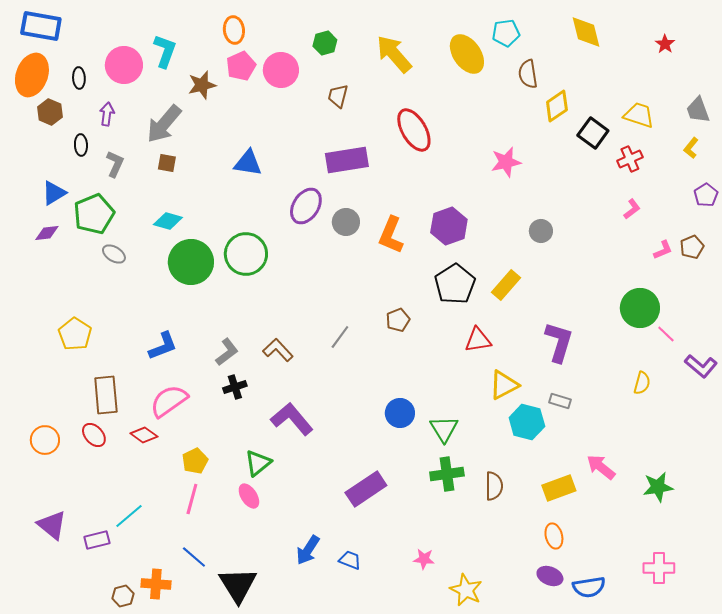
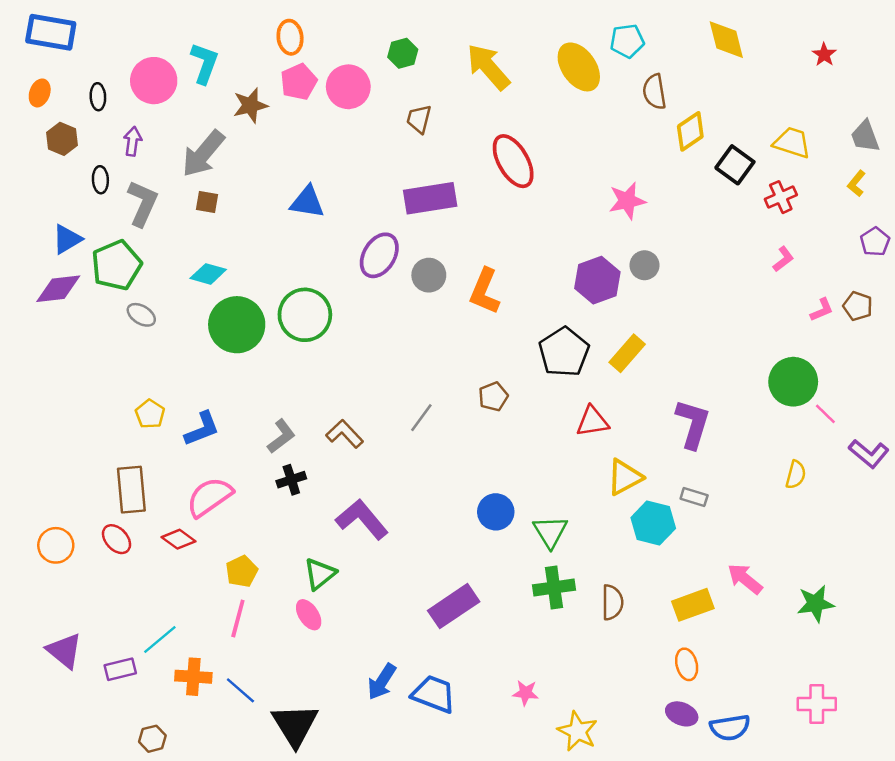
orange ellipse: (32, 75) -> (40, 93), size x0.5
gray L-shape: (115, 164) -> (143, 203), size x1.4
purple hexagon: (449, 226) -> (597, 280), moved
gray circle: (541, 231) -> (644, 265), moved
purple diamond: (47, 233) -> (58, 289), size x1.5
brown pentagon: (692, 247) -> (858, 306), turned -30
yellow pentagon: (75, 334) -> (150, 414), moved, size x0.7
blue trapezoid: (350, 560) -> (434, 694), size x1.6
orange cross: (156, 584) -> (193, 677), moved

